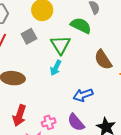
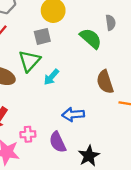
gray square: (29, 36) -> (42, 36), moved
green triangle: (60, 45) -> (29, 61), moved

